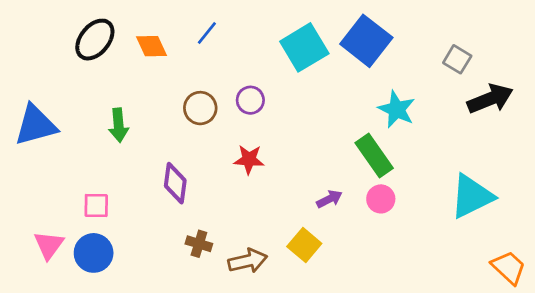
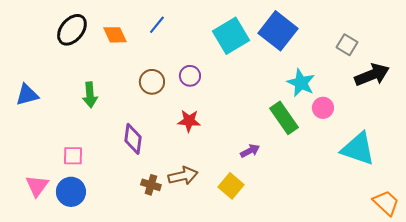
blue triangle: (36, 125) -> (27, 95), size x0.7
cyan triangle: (472, 196) -> (358, 149), turned 45
pink circle: (381, 199) -> (323, 108), moved
brown arrow: (248, 261) -> (183, 176), moved

